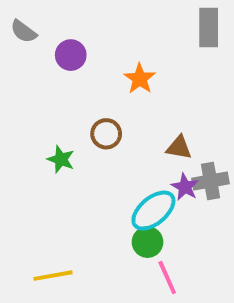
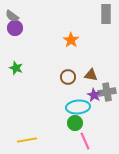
purple circle: (71, 55) -> (15, 28), moved
brown circle: (106, 134) -> (68, 77), moved
green star: (61, 159) -> (16, 68), moved
cyan ellipse: (153, 211) -> (78, 107), turned 35

